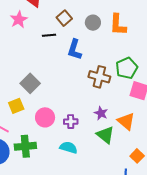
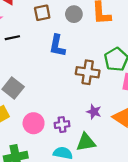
brown square: (64, 18) -> (42, 13), turned 35
black line: (49, 35) -> (12, 38), moved
green triangle: (105, 135) -> (86, 142), moved, turned -42

